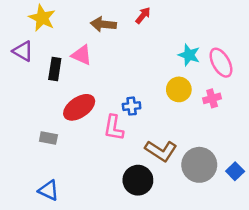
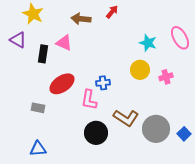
pink ellipse: (221, 63) -> (180, 38), moved
black circle: (138, 180) -> (96, 133), moved
blue triangle: (48, 190) -> (38, 149), turned -30

